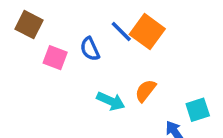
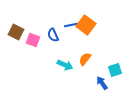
brown square: (29, 25) -> (16, 32), moved
blue line: (121, 32) -> (71, 25), turned -56

